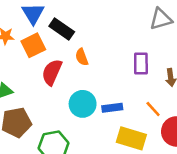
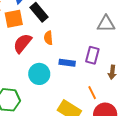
gray triangle: (161, 19) -> (106, 24), moved
blue rectangle: (112, 108) -> (67, 63), moved

